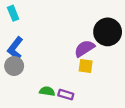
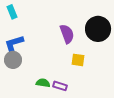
blue L-shape: (15, 48) -> (14, 44), turned 35
purple semicircle: (84, 48) -> (67, 34), moved, turned 102

